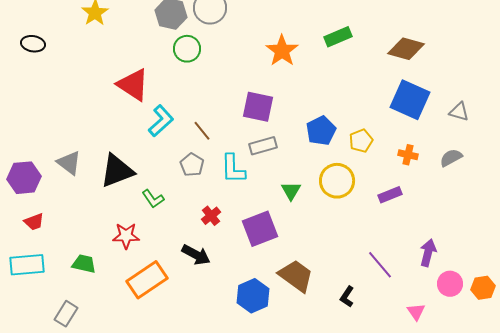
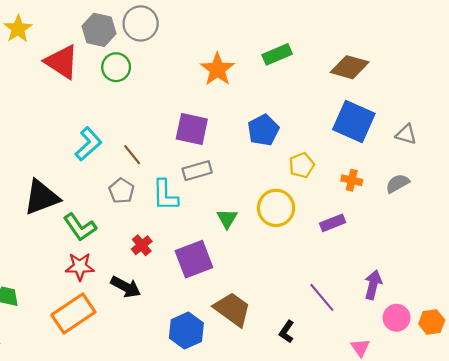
red triangle: (133, 85) -> (62, 62), moved
blue pentagon: (321, 131) -> (263, 130), moved
green L-shape: (153, 199) -> (80, 227), size x1.4
red star: (126, 236) -> (80, 267), moved

